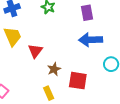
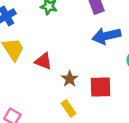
red triangle: (35, 51) -> (43, 61), turned -35

